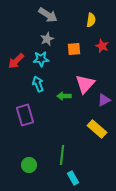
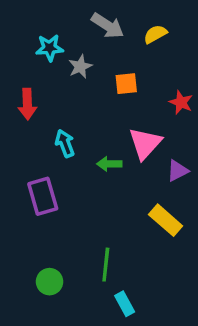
gray arrow: (48, 15) -> (108, 26), moved
yellow semicircle: (91, 20) -> (155, 34), turned -128
red star: (102, 46) -> (181, 102), moved
cyan star: (41, 59) -> (50, 48), moved
red arrow: (16, 61) -> (27, 104), turned -48

